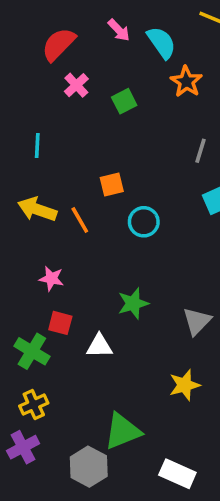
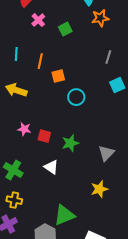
orange star: (186, 82) -> (100, 18), turned 30
orange line: (80, 220) -> (40, 61), moved, turned 42
red square: (60, 323) -> (44, 136), moved
white triangle: (99, 346) -> (51, 167), turned 35
yellow cross: (34, 405) -> (14, 200), turned 35

